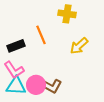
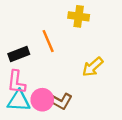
yellow arrow: (79, 46) -> (93, 67), moved
pink L-shape: (14, 70) -> (16, 82), turned 40

